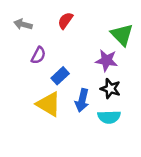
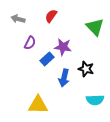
purple star: (106, 60) -> (63, 47), moved
yellow triangle: (49, 104) -> (38, 105), moved, turned -30
cyan semicircle: (109, 117) -> (95, 100), moved

